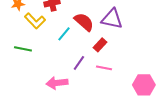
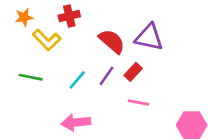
cyan line: (64, 34) -> (77, 80), moved
purple line: (79, 63) -> (107, 76), moved

